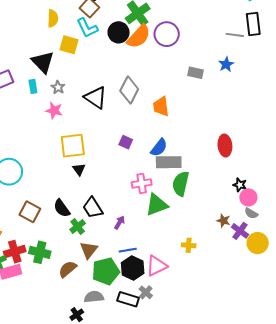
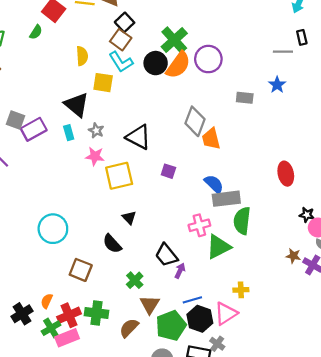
black rectangle: (253, 24) -> (302, 37), size x0.6
gray diamond: (129, 90) -> (195, 121), moved
purple square: (126, 142) -> (168, 171), moved
yellow square: (73, 146) -> (119, 176), moved
blue semicircle: (159, 148) -> (214, 184), turned -78
black semicircle: (62, 208) -> (112, 244), moved
black trapezoid: (93, 208) -> (166, 255), moved
yellow cross: (189, 245) -> (241, 290), moved

